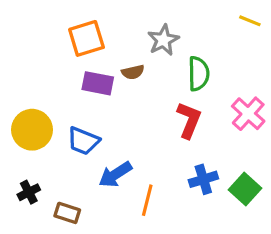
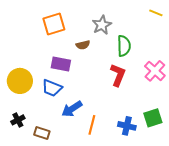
purple rectangle: (98, 83) -> (61, 64), moved
blue cross: (203, 179) -> (127, 126), moved, turned 30
green square: (245, 189) -> (153, 118), turned 30

